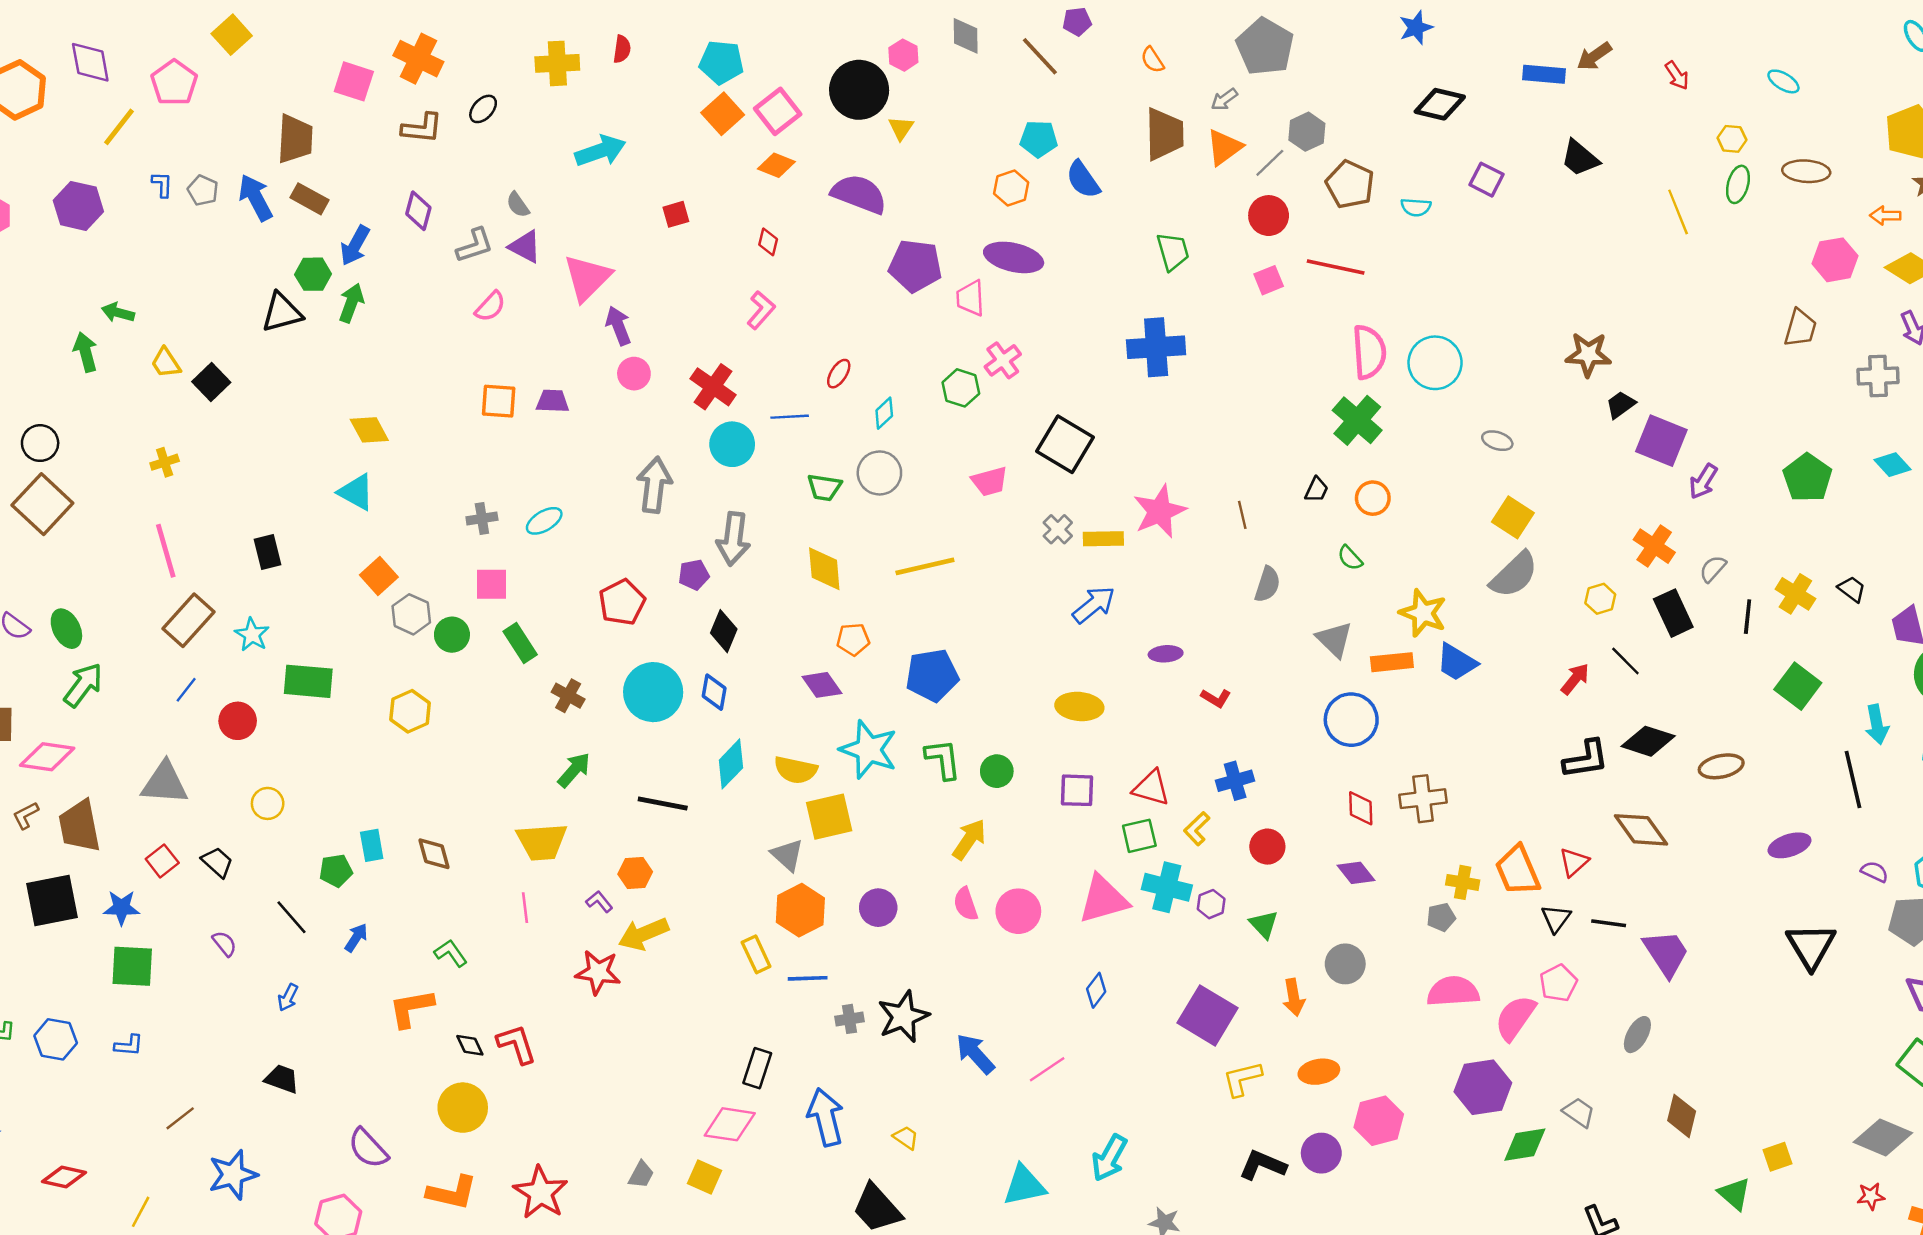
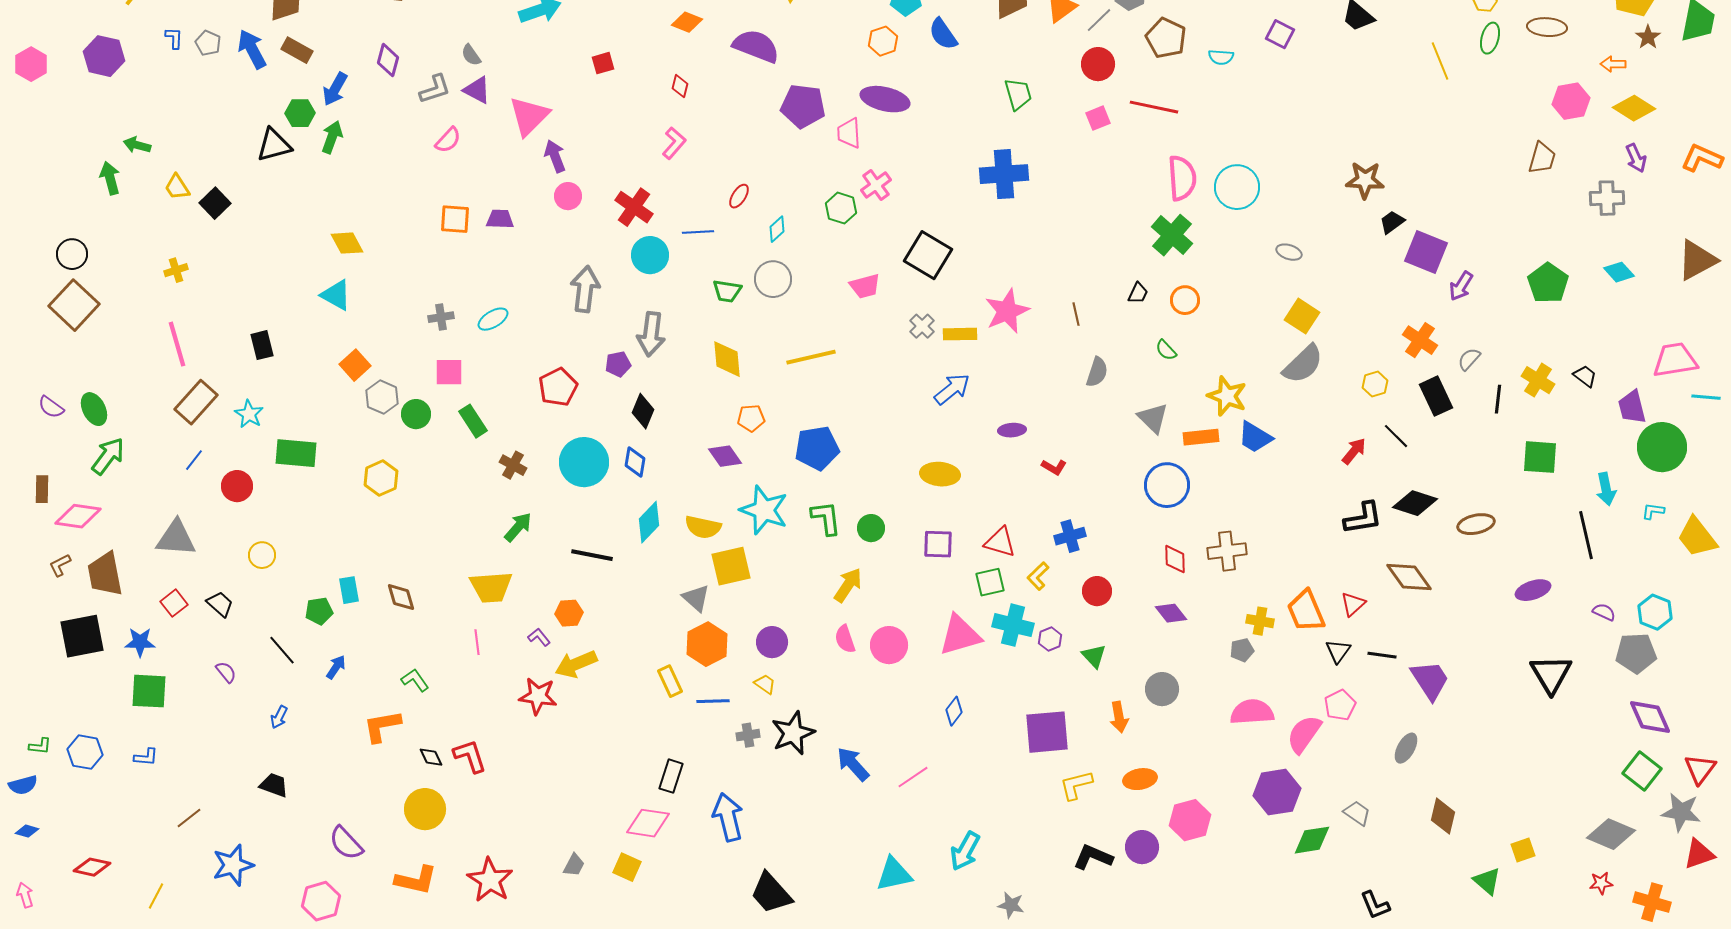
green square: (1798, 686) -> (1540, 457), turned -33
purple square: (1208, 1015) -> (1047, 732), turned -36
yellow trapezoid: (906, 1138) -> (765, 684), moved

